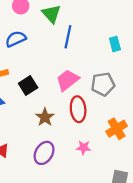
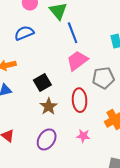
blue line: (68, 37) -> (73, 33), turned -35
pink trapezoid: (67, 80) -> (77, 61), moved
black square: (28, 85) -> (42, 83), moved

